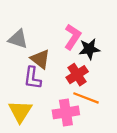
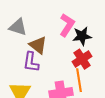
red cross: (77, 75) -> (82, 59), moved
orange line: (86, 98) -> (79, 80), turned 60

